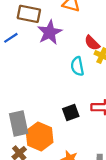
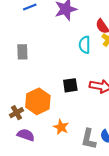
gray rectangle: (19, 123) -> (22, 52), moved, size x0.7

